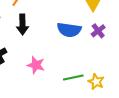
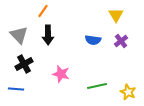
blue semicircle: (69, 30) -> (93, 40), size x0.7
yellow star: (96, 82) -> (128, 92), moved

